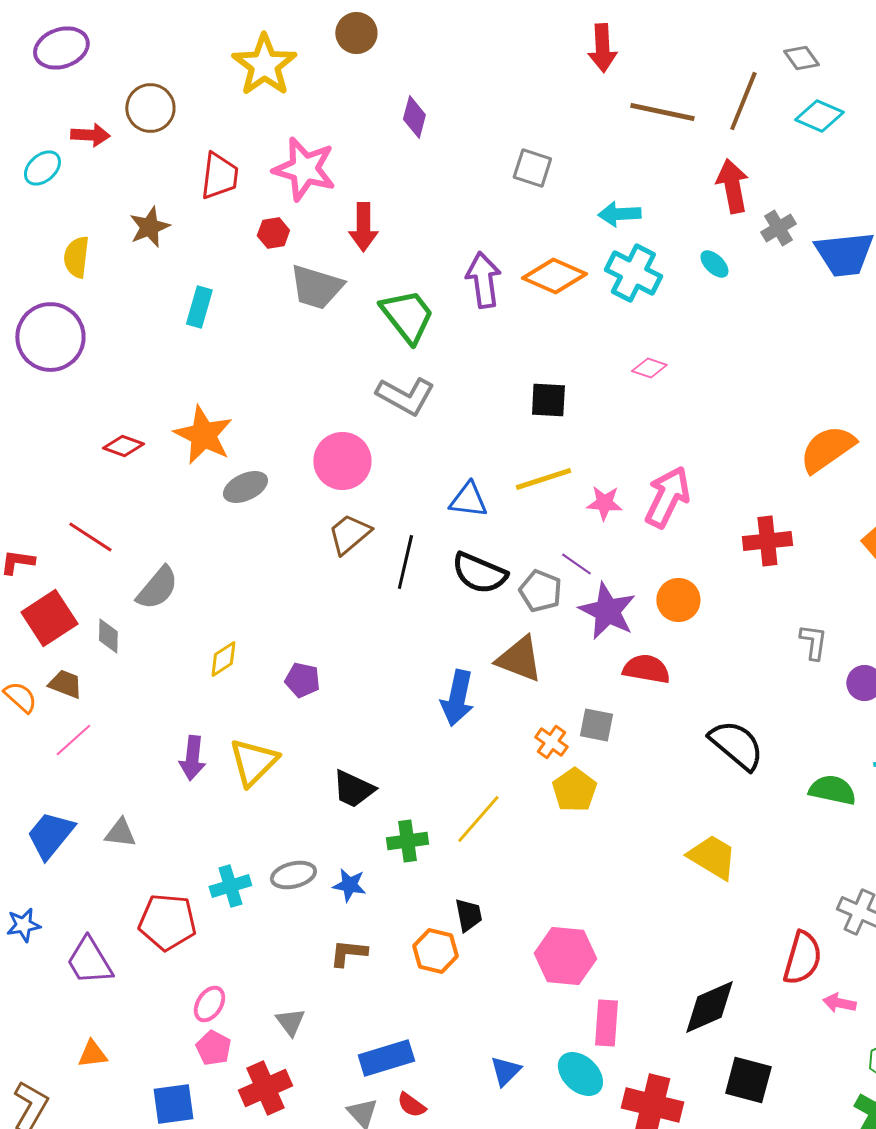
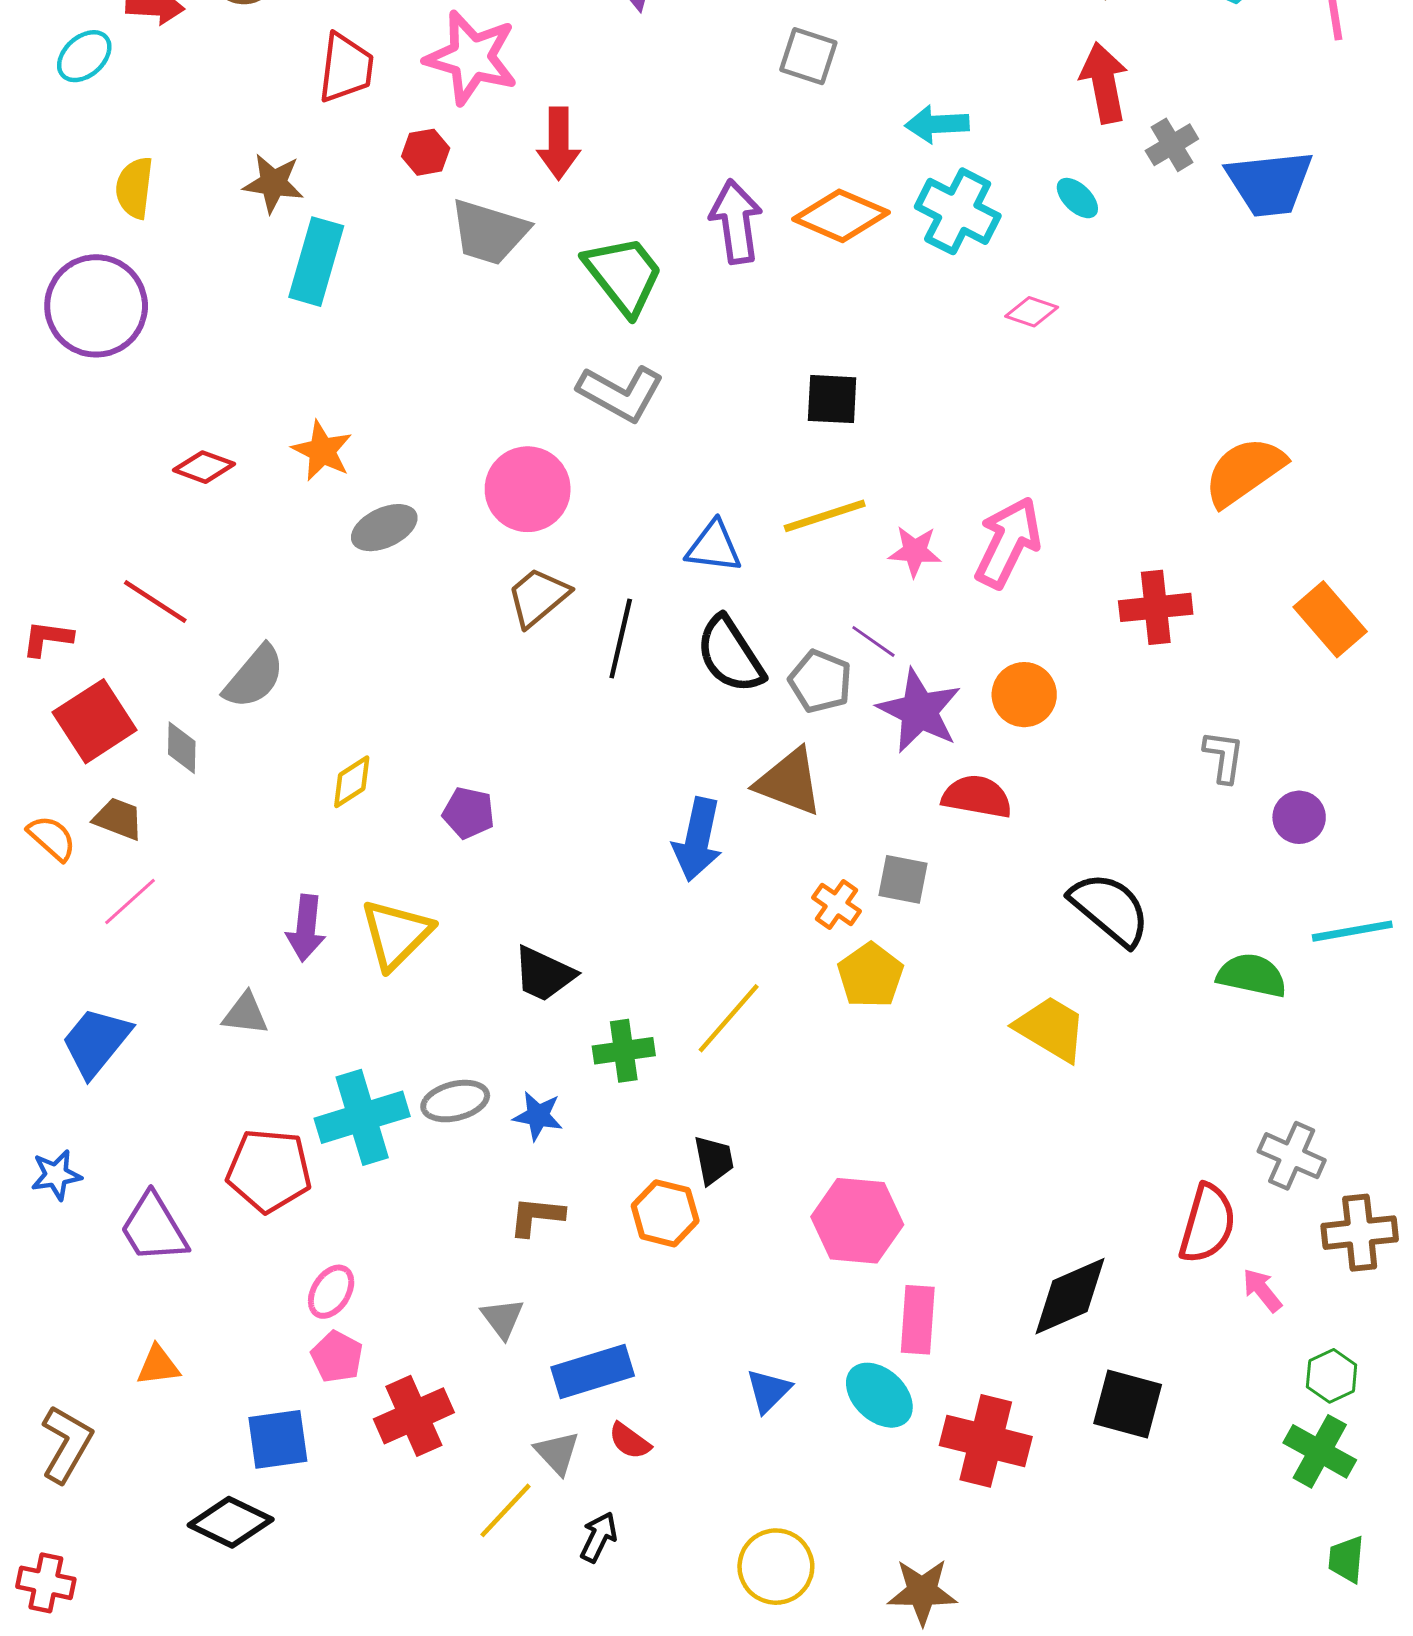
brown star: (149, 227) -> (273, 183), moved, turned 30
cyan rectangle: (199, 307) -> (316, 262), size x1.4
pink diamond: (649, 368) -> (1032, 312), moved
orange star: (203, 435) -> (322, 451), size x0.7
black semicircle: (479, 573) -> (730, 655), turned 34
gray triangle: (120, 833) -> (245, 1014), moved
yellow trapezoid: (712, 857) -> (1051, 1029), moved
cyan cross: (230, 886) -> (362, 1117), size x1.5
pink arrow: (839, 1003) -> (1262, 1290), turned 40
gray triangle: (290, 1022) -> (502, 1318), moved

